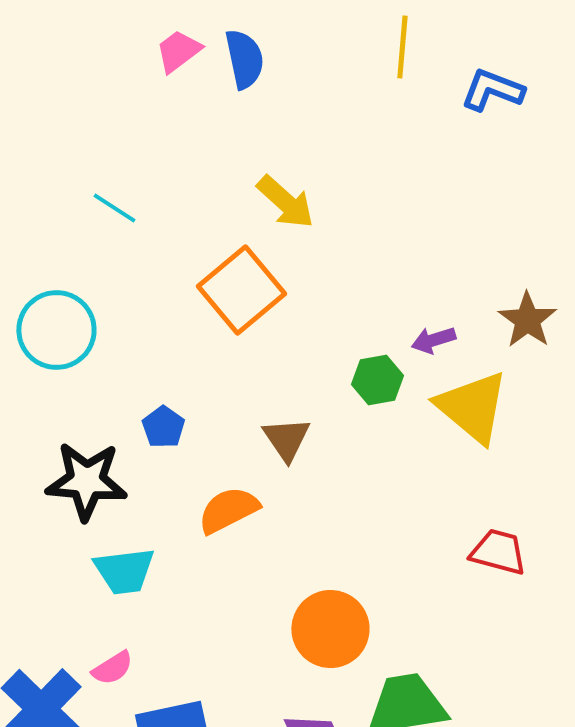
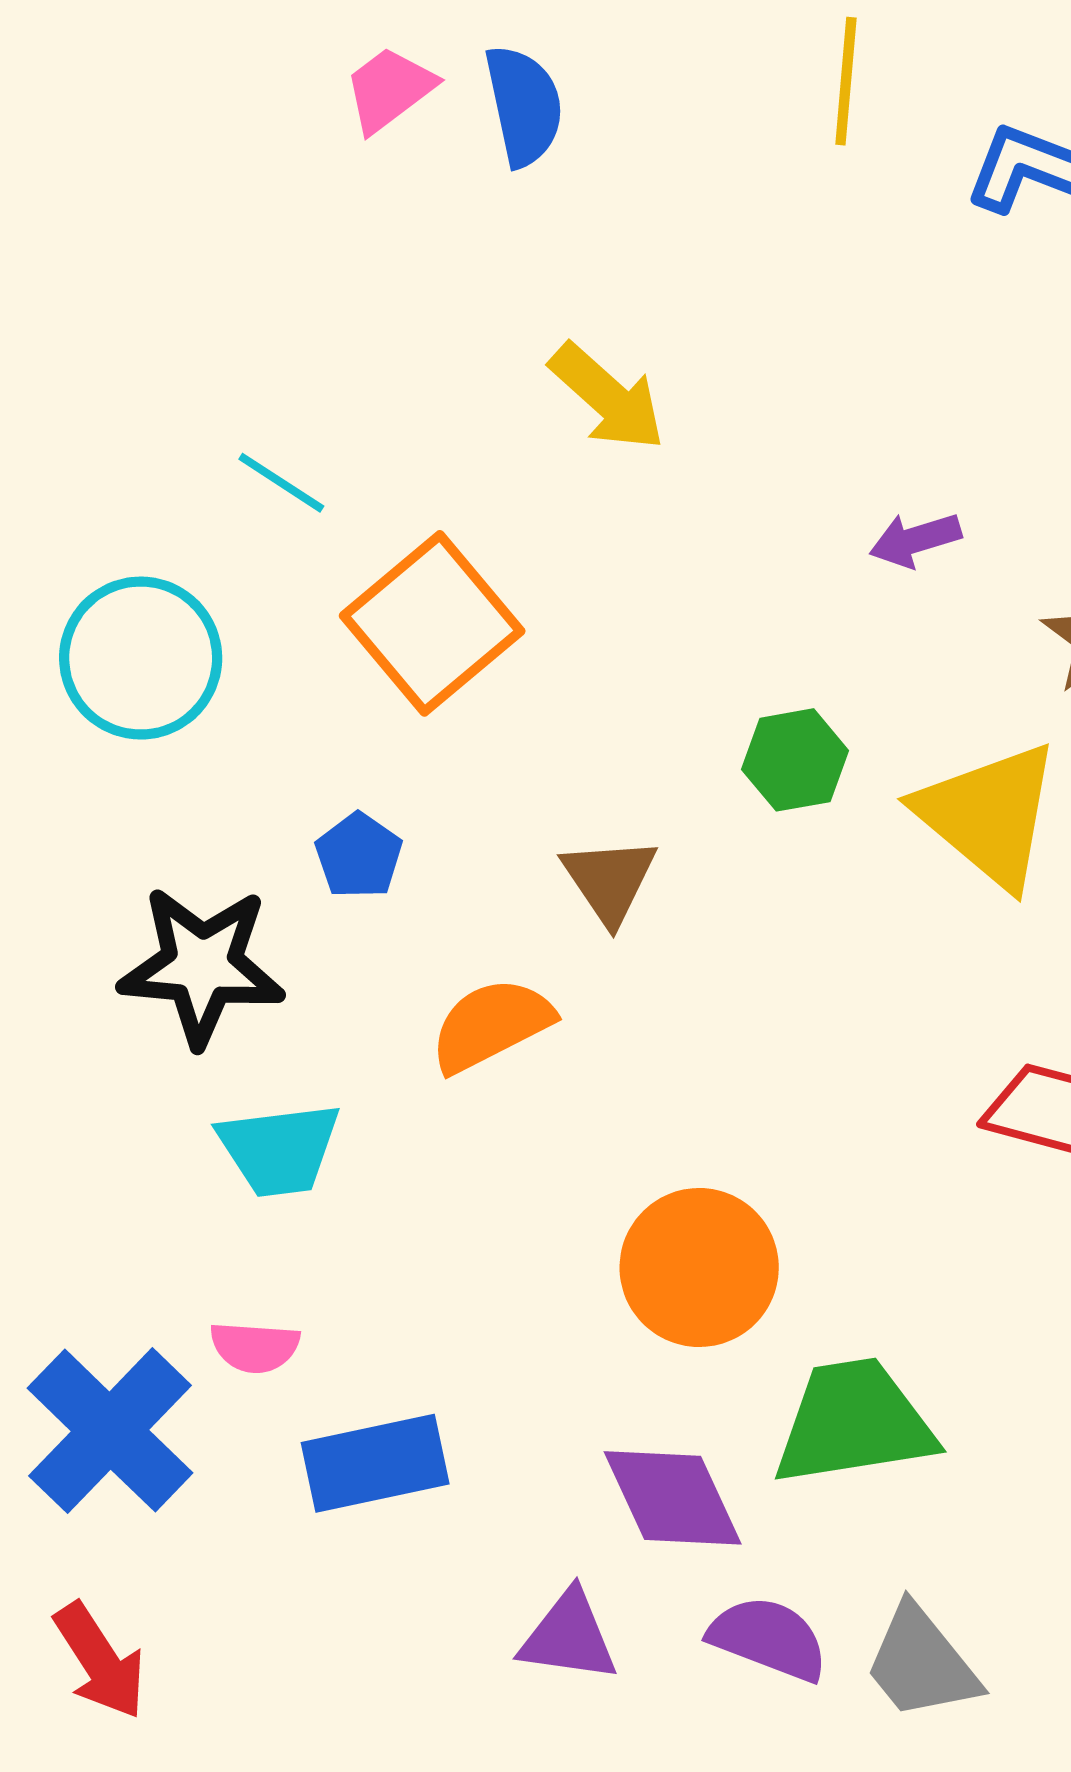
cyan line: (114, 208) -> (281, 483), moved
orange square: (241, 290) -> (432, 623), moved
purple arrow: (433, 340) -> (915, 540), moved
pink semicircle: (112, 668) -> (255, 1347), turned 36

